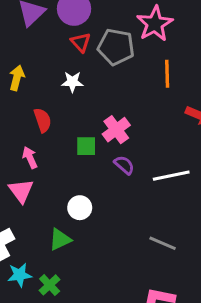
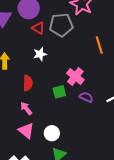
orange line: (167, 74) -> (99, 45), moved
red semicircle: (43, 120) -> (28, 83), turned 35
white circle: (80, 208) -> (52, 133), moved

